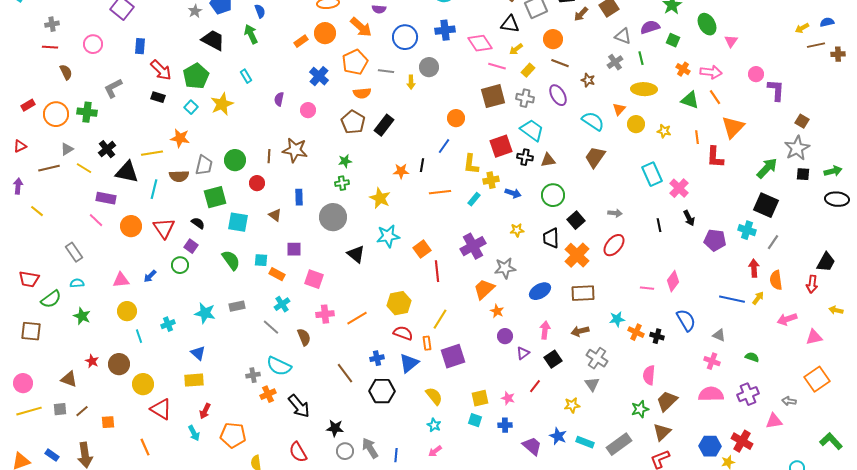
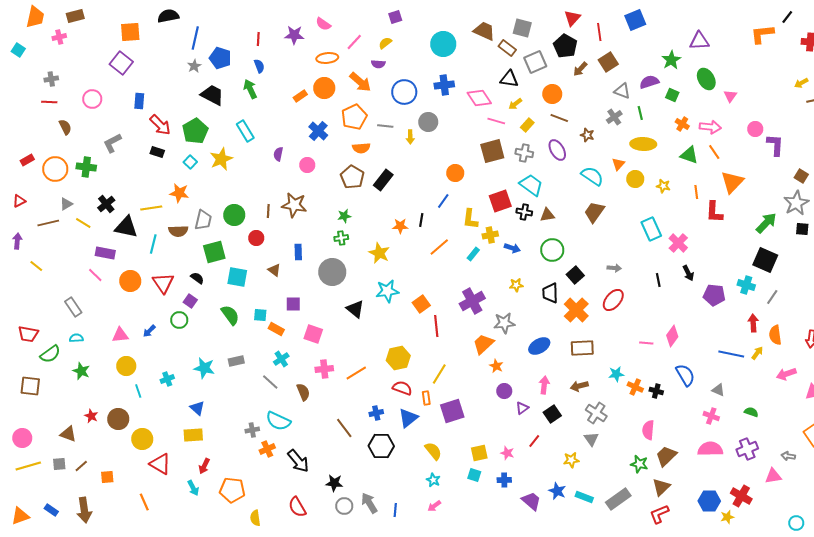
cyan rectangle: (246, 76) -> (245, 131), size x1.5
orange line: (440, 192) -> (439, 247), turned -35
green star: (640, 409) -> (639, 464), turned 30

